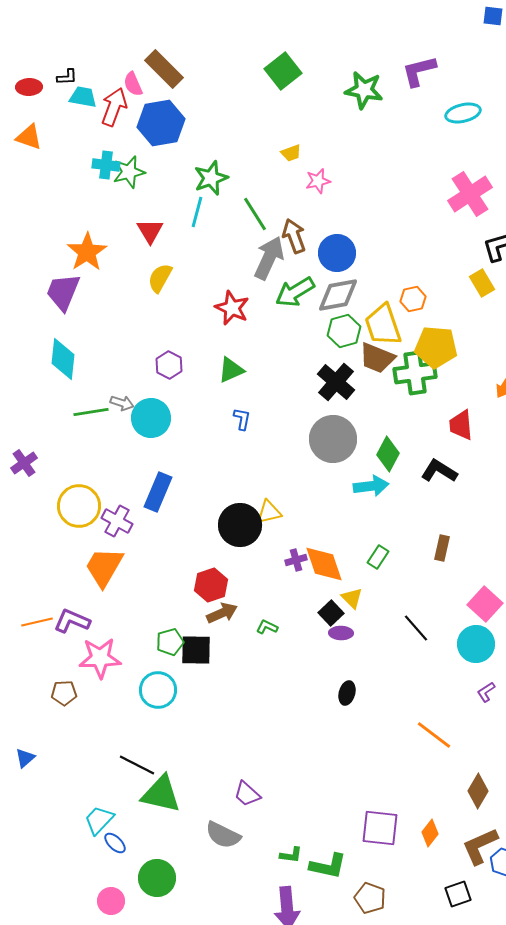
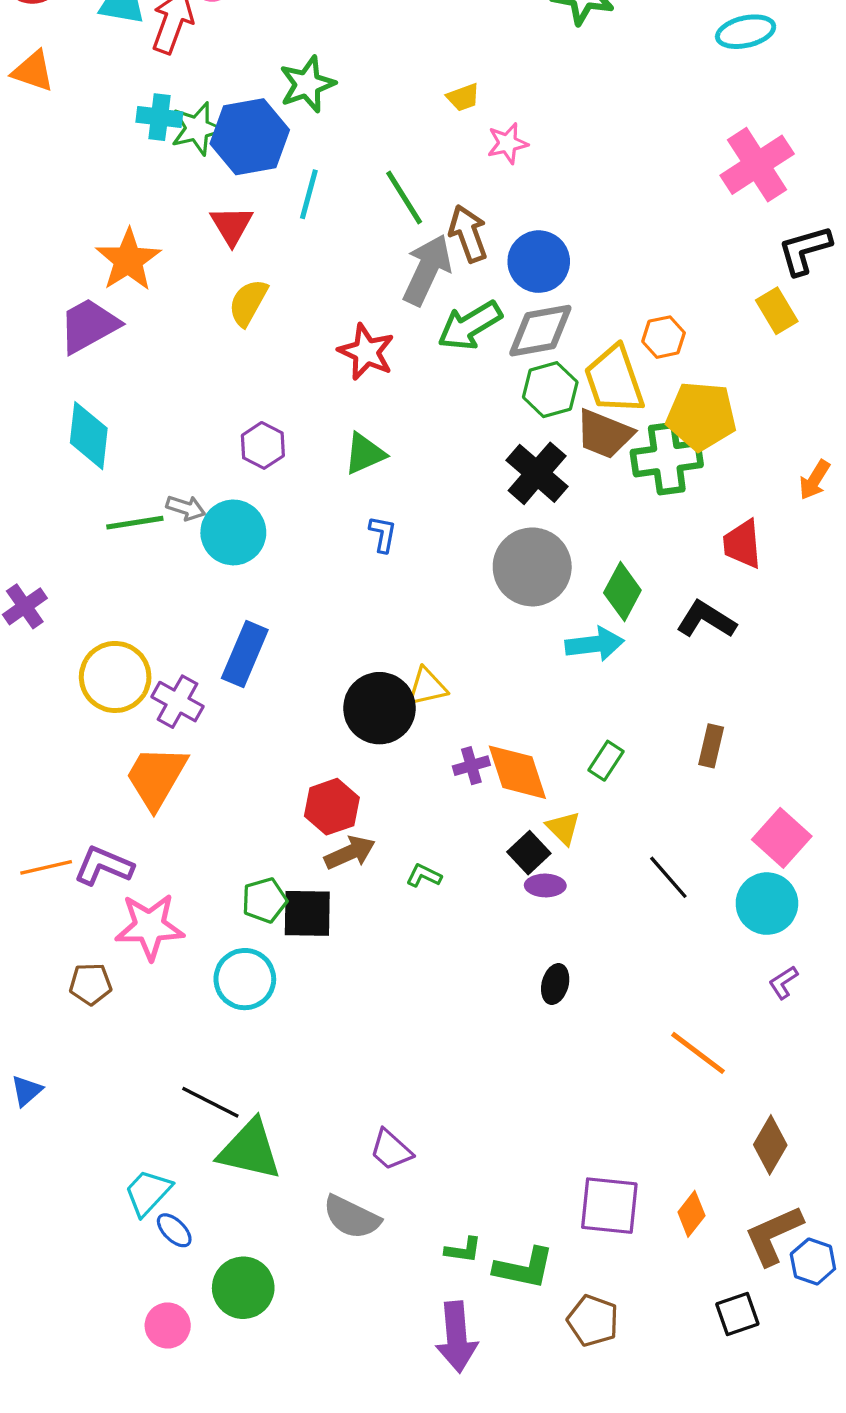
blue hexagon: (161, 123) -> (250, 137), moved
green star: (211, 178) -> (307, 84), moved
purple trapezoid: (63, 292) -> (89, 326), turned 39

